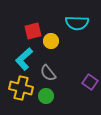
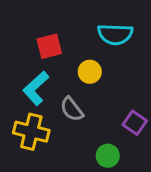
yellow circle: (51, 41) -> (90, 72), moved
green circle: (46, 96) -> (108, 156), moved

